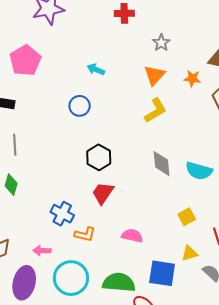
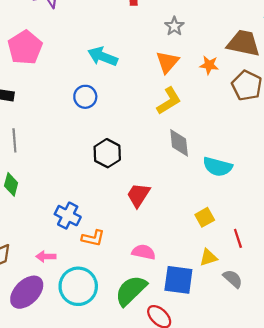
cyan arrow: (96, 69) -> (103, 56), size x1.5
gray diamond: (162, 164) -> (179, 143), moved
red trapezoid: (103, 193) -> (138, 195), moved
pink semicircle: (132, 236) -> (144, 252), moved
green semicircle: (119, 282) -> (131, 291), turned -48
purple ellipse: (24, 283) -> (27, 292), turned 32

